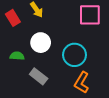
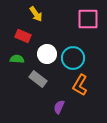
red rectangle: (13, 18) -> (23, 36), moved, turned -35
white circle: (41, 43) -> (47, 54), moved

